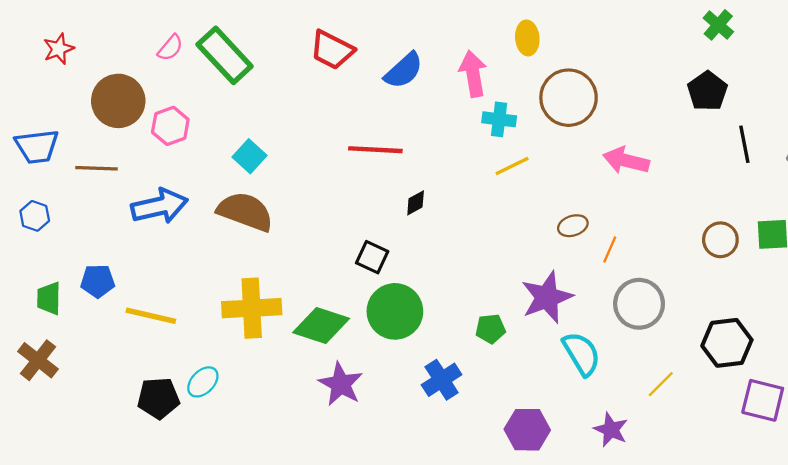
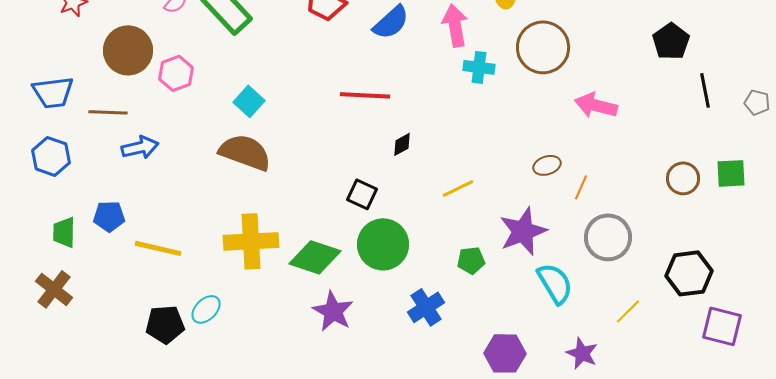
yellow line: (512, 166) -> (458, 188), moved
blue arrow: (159, 206) -> (140, 147), moved, size x0.7
blue hexagon: (35, 216) -> (51, 156), size x1.4

